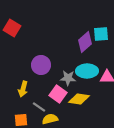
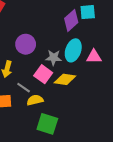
cyan ellipse: (87, 71) -> (73, 50), turned -70

